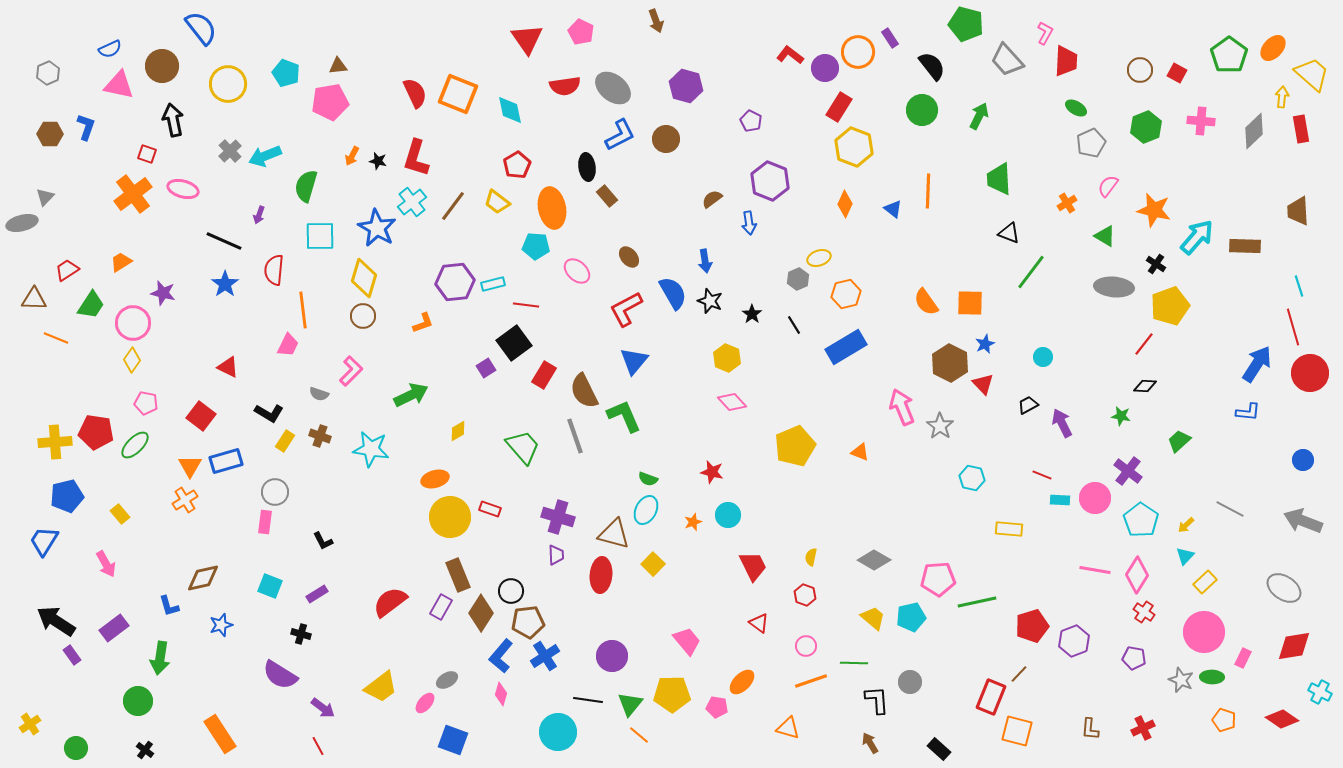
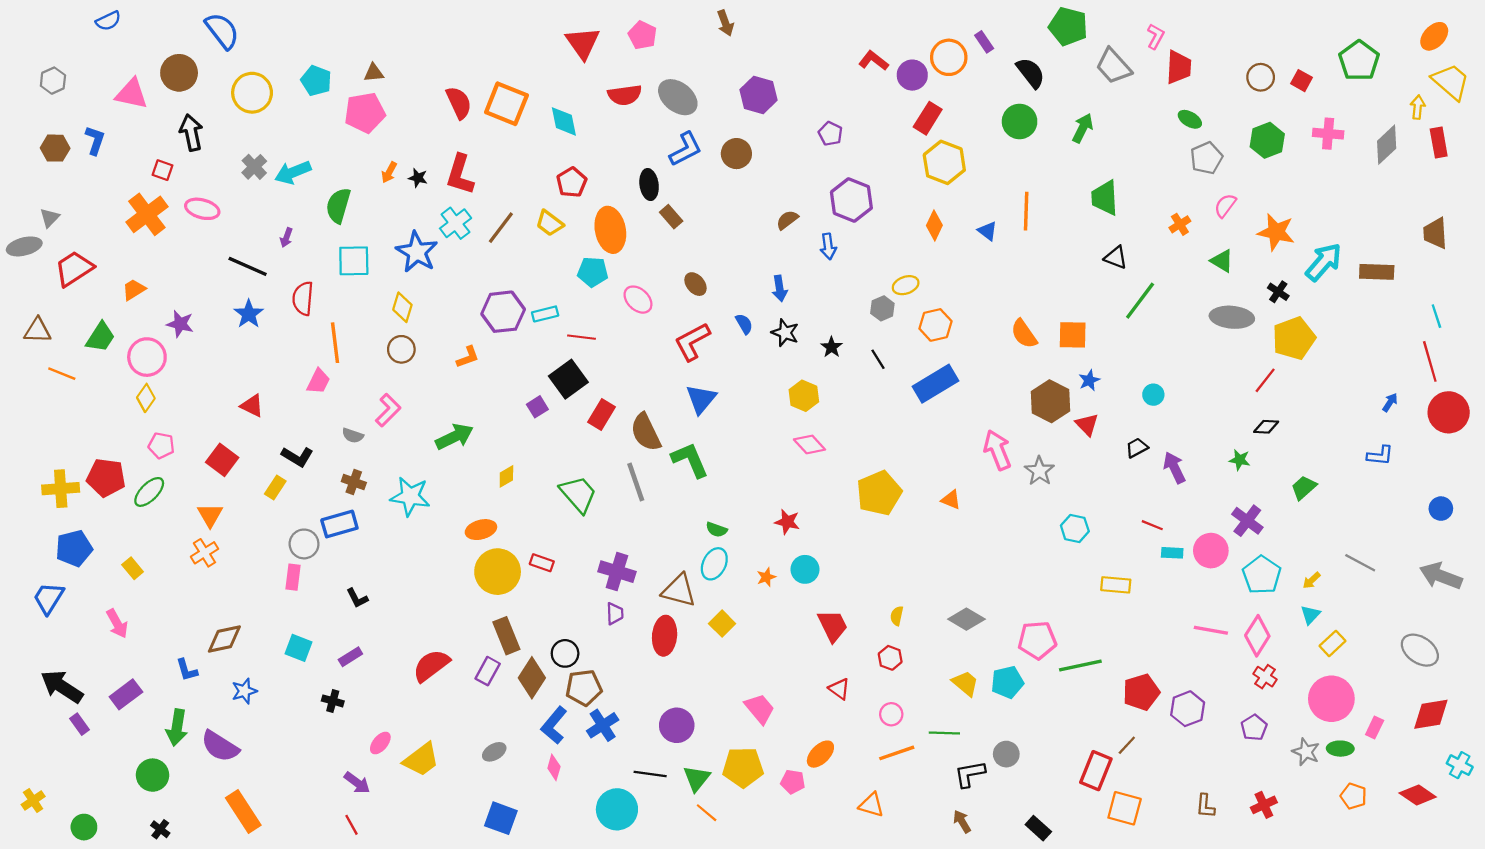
orange ellipse: (1273, 48) -> (1434, 36), moved
blue semicircle: (110, 49) -> (108, 21), moved
red trapezoid: (67, 270) -> (74, 269), moved, size x1.5
yellow diamond: (364, 278) -> (402, 307), size x0.7
blue semicircle: (673, 293) -> (744, 324), size x0.6
blue arrow: (1257, 364) -> (1390, 402), size x0.5
yellow rectangle: (285, 441) -> (275, 488), moved
blue rectangle: (226, 461) -> (339, 524), moved
purple pentagon: (1134, 658) -> (1254, 728), turned 30
purple semicircle: (280, 675) -> (220, 746), moved
black L-shape: (877, 700) -> (970, 774), turned -96
pink ellipse: (425, 703) -> (380, 743), moved

